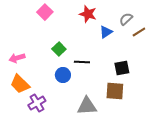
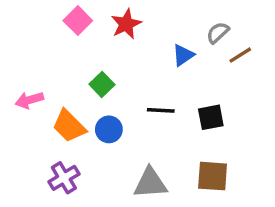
red star: (88, 14) -> (126, 24), moved, turned 30
black line: (82, 62) -> (161, 110), moved
orange trapezoid: (20, 84) -> (69, 126), moved
brown square: (115, 91) -> (213, 176), moved

